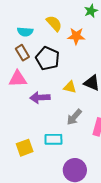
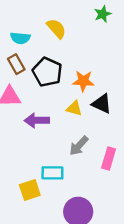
orange star: (76, 36) -> (83, 81), moved
yellow square: (25, 148) -> (30, 190), moved

